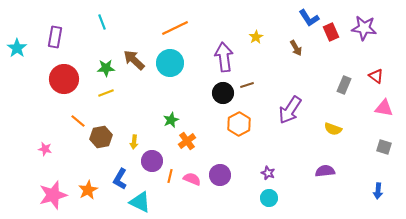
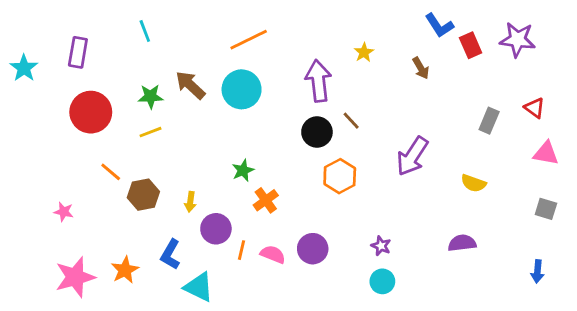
brown line: (247, 85) -> (351, 121), turned 64

